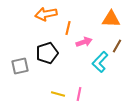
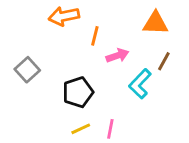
black pentagon: (47, 53) -> (78, 92), moved
gray square: (20, 66) -> (27, 70), moved, turned -30
yellow line: (58, 94) -> (81, 129), turned -40

